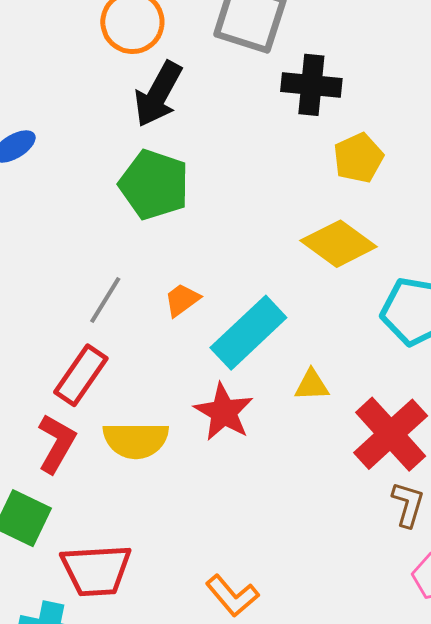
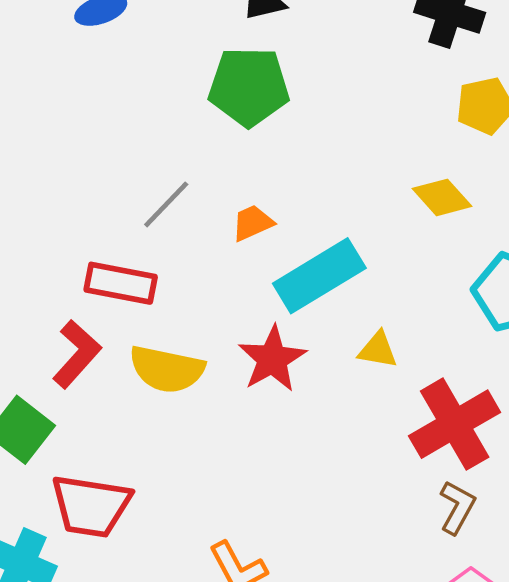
green pentagon: (154, 185) -> (249, 87), turned -30
yellow diamond: (339, 244) -> (442, 197), size x0.7
red rectangle: (81, 375) -> (121, 283), turned 54

